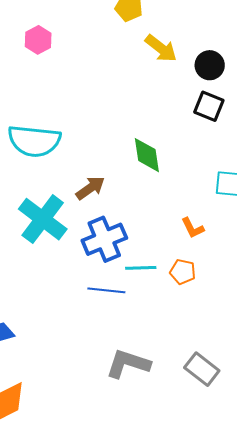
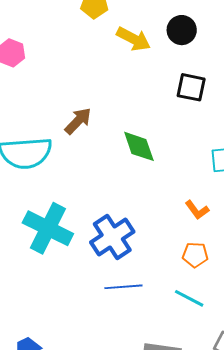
black circle: (210, 65) -> (182, 30), moved
brown arrow: (90, 188) -> (78, 121), moved
cyan line: (141, 268) -> (189, 298), moved, turned 40

